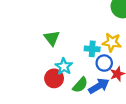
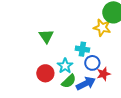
yellow star: (112, 42) -> (102, 28), moved
cyan star: (64, 66) -> (65, 66), moved

